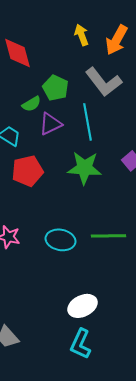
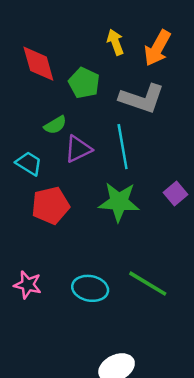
gray L-shape: (104, 82) -> (142, 99), turned -33
green pentagon: (56, 88) -> (84, 83), moved
green line: (109, 236) -> (148, 284), turned 32

